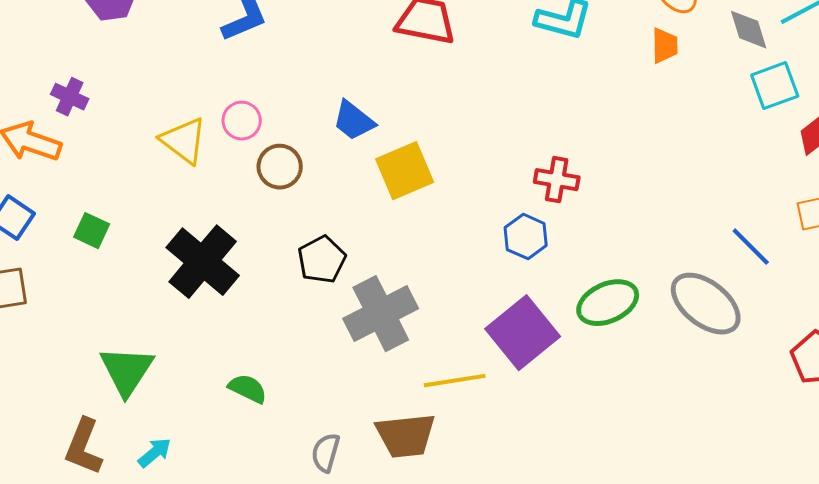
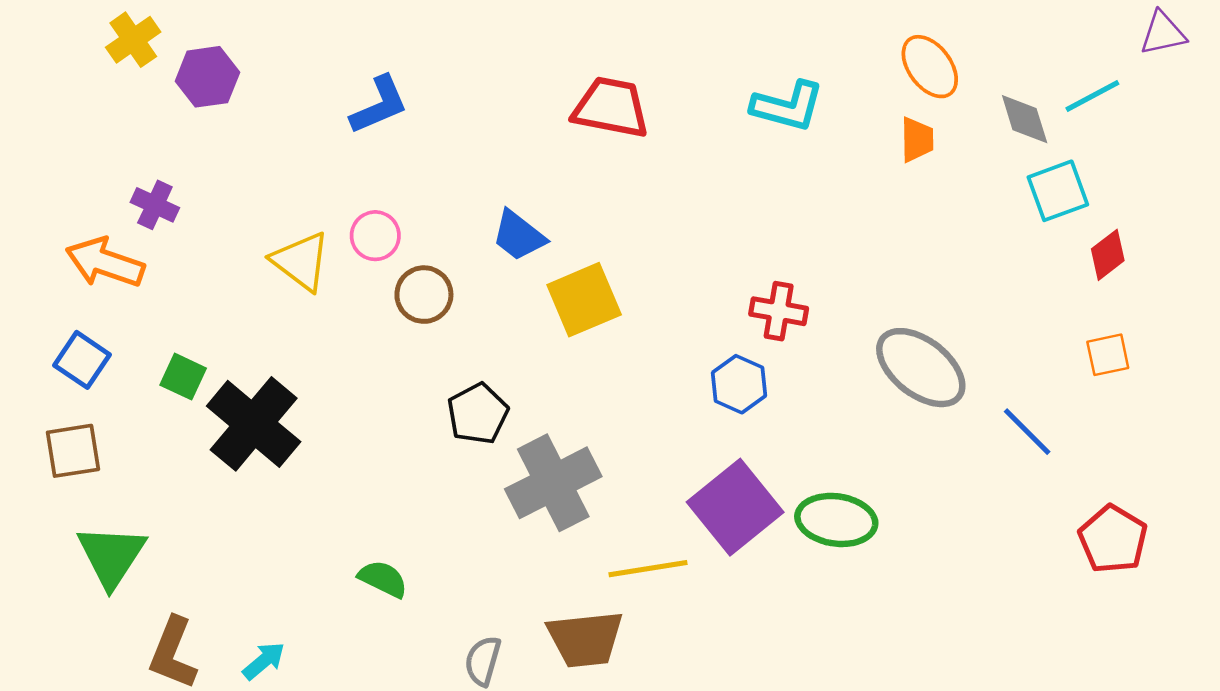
blue line: (751, 247) -> (1027, 432), moved
black cross: (203, 262) -> (254, 424), moved
green ellipse: (608, 303) -> (836, 520), moved, turned 32
gray ellipse: (706, 304) -> (921, 368), moved
green triangle: (127, 371) -> (111, 556), moved

